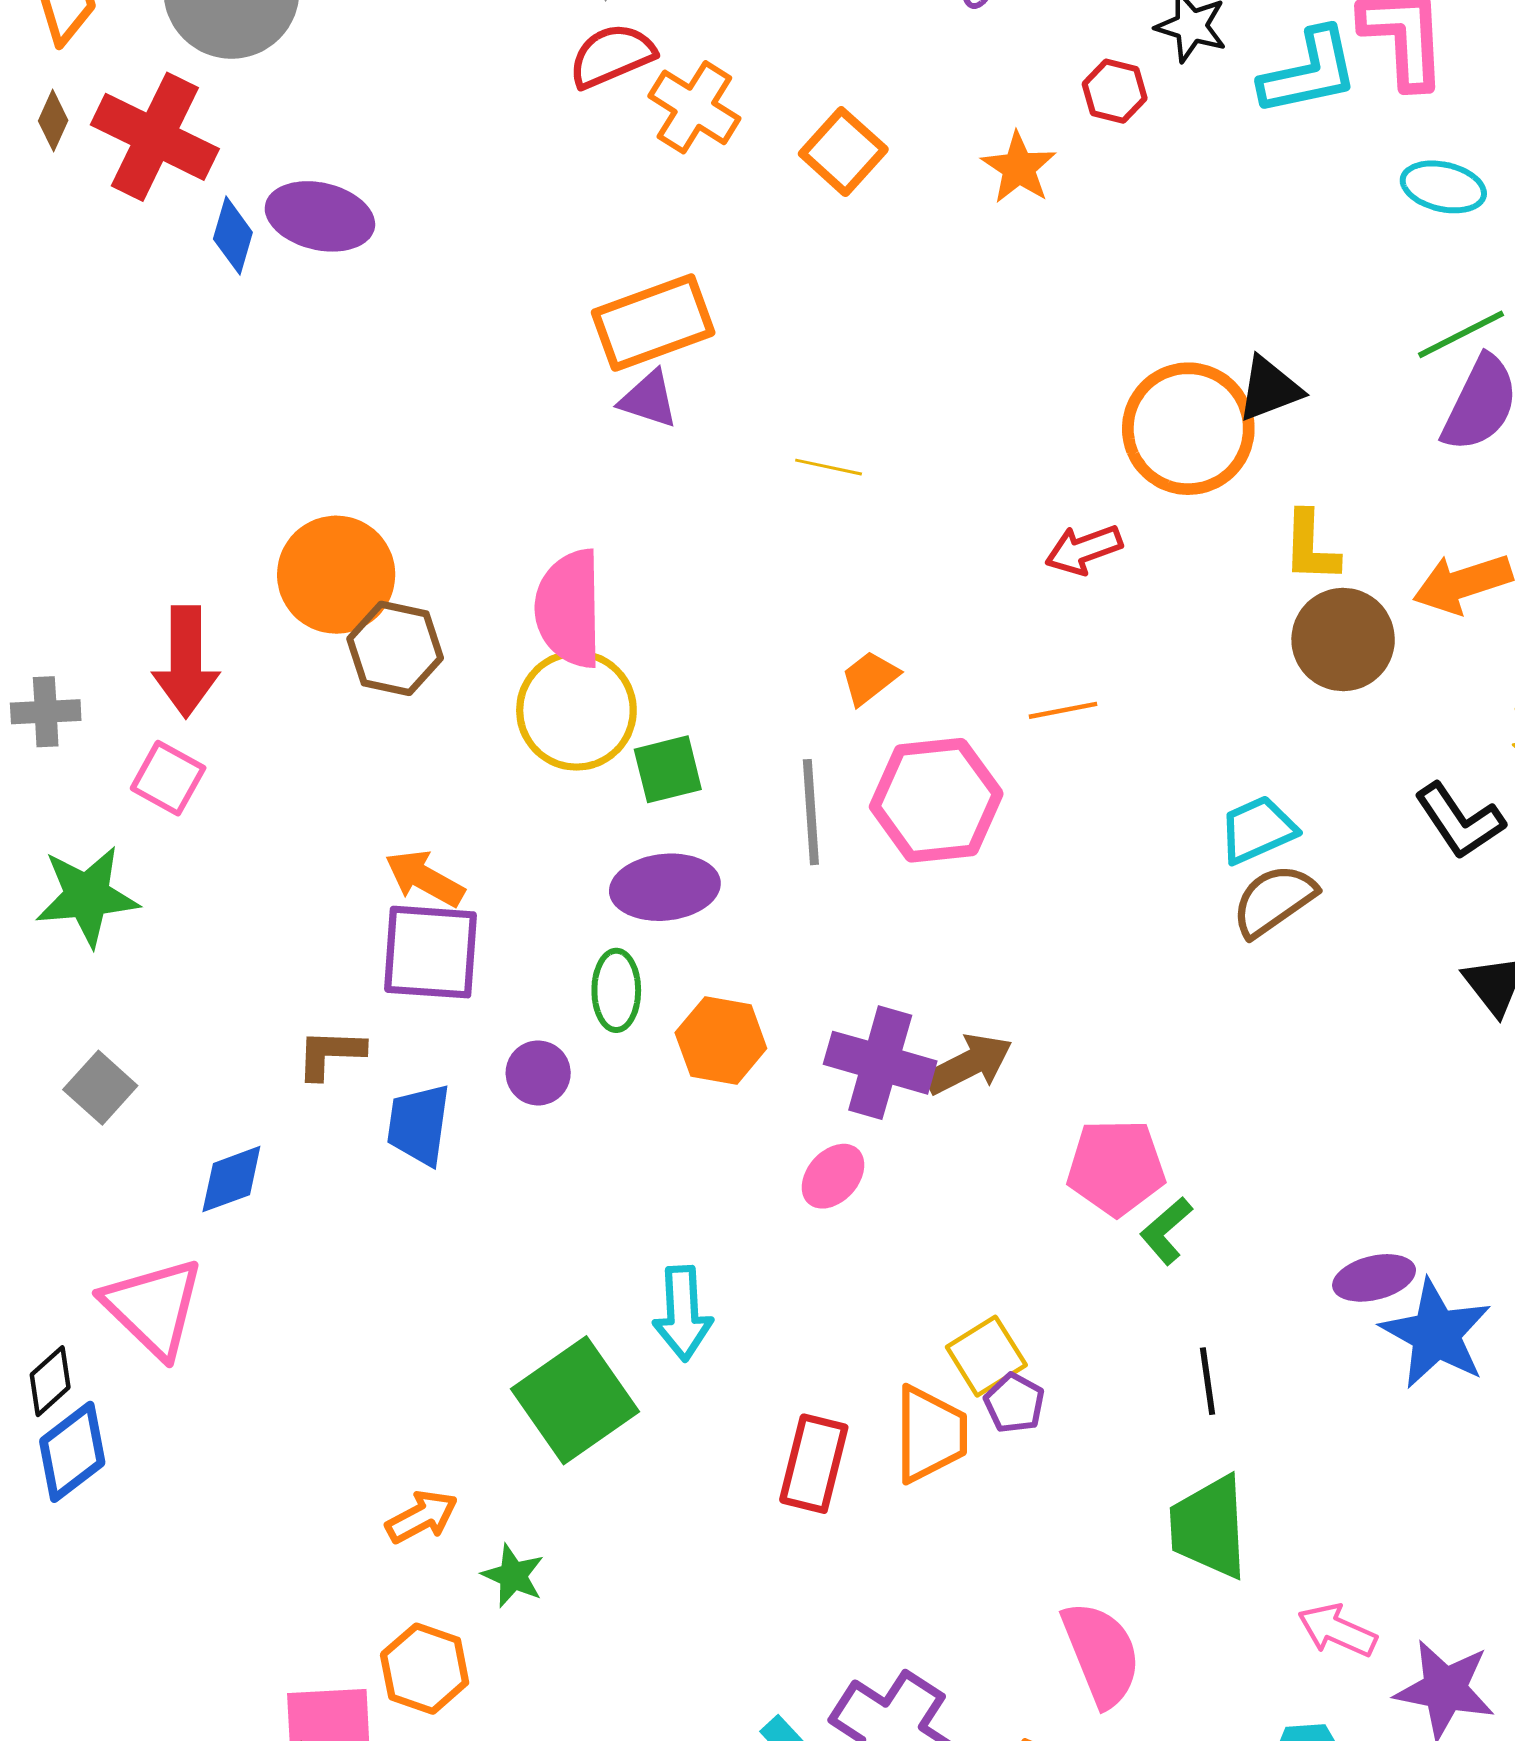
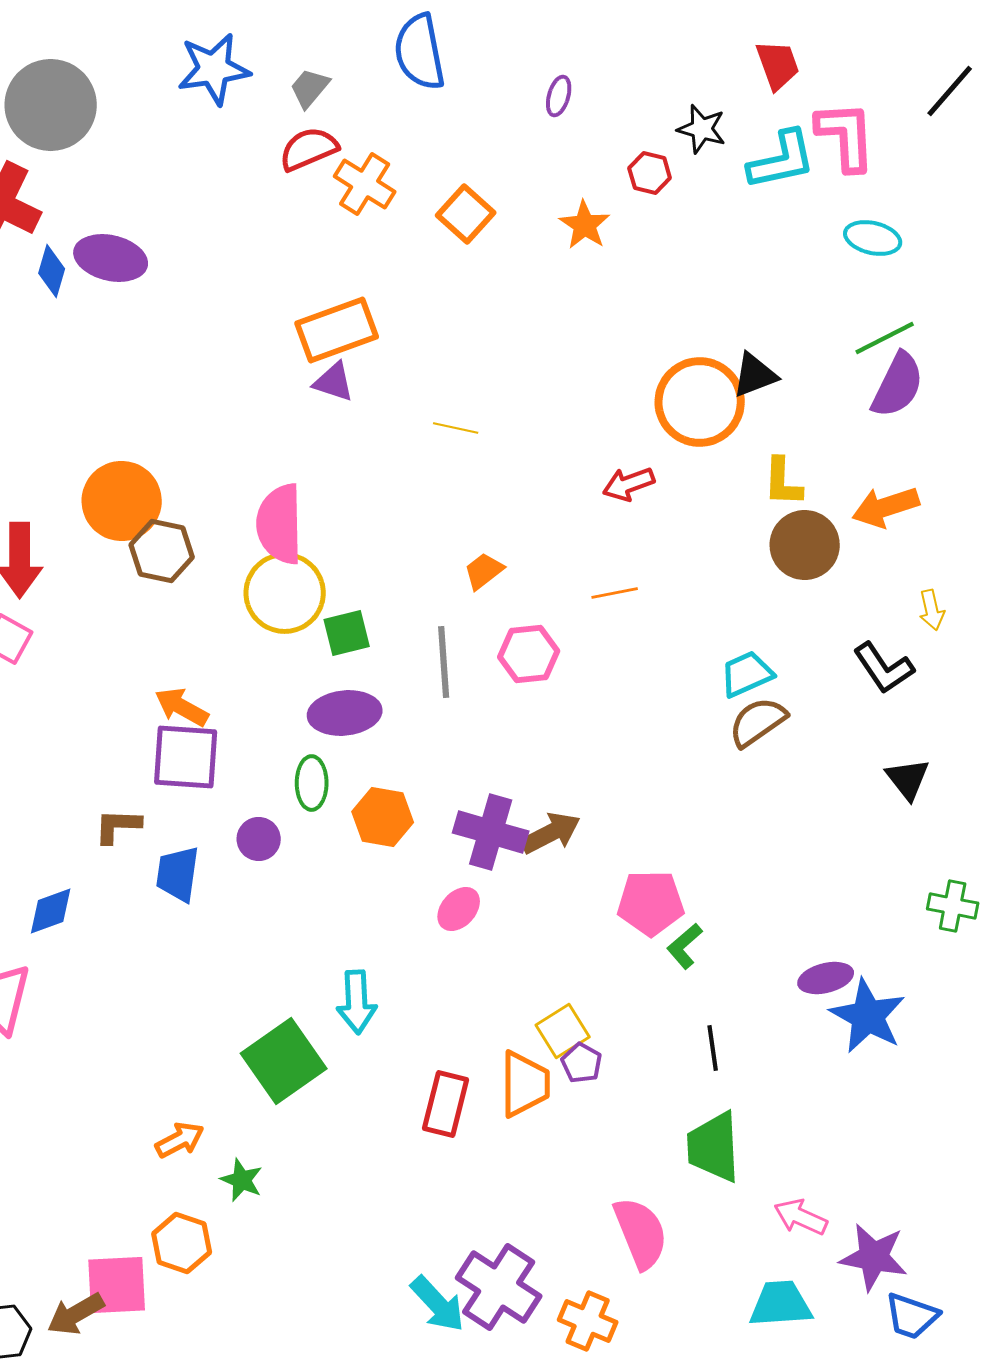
pink hexagon: (936, 800) -> (529, 654), size x0.7

